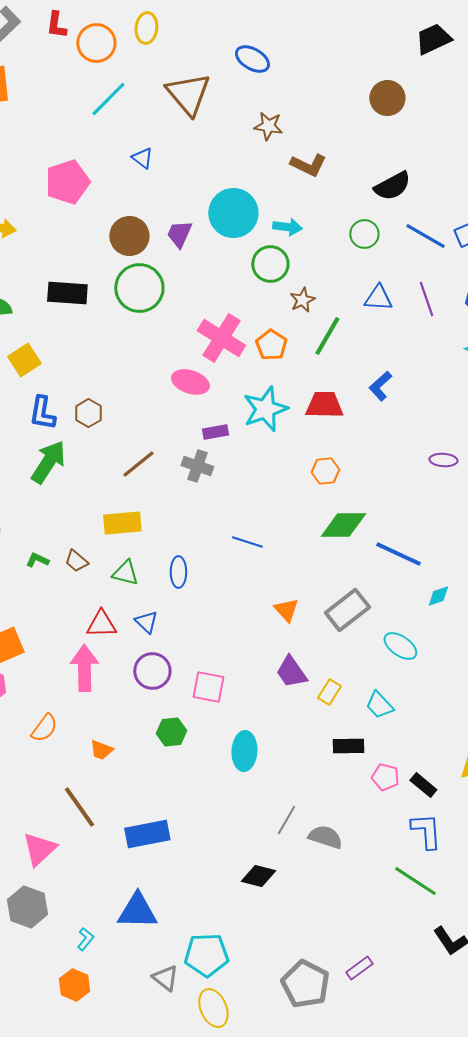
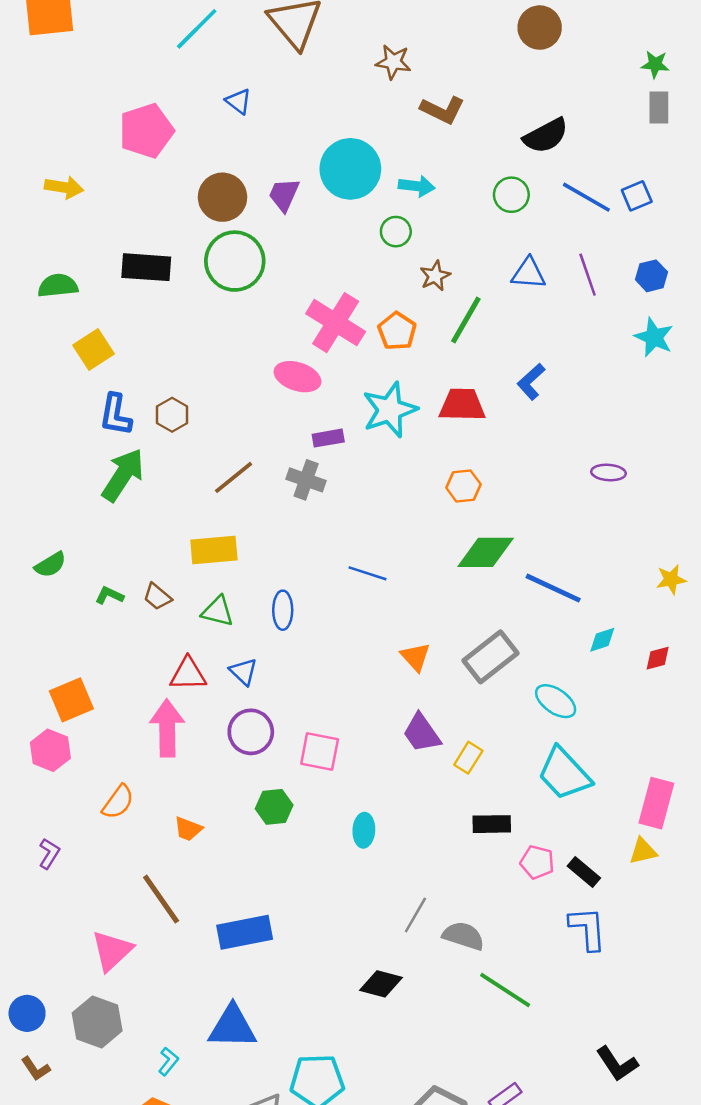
green circle: (270, 264) -> (396, 232), size x0.7
cyan trapezoid: (379, 705) -> (564, 774), moved, size x1.6
cyan ellipse: (244, 751) -> (364, 830), size x0.7
green line: (415, 881) -> (505, 990), moved

